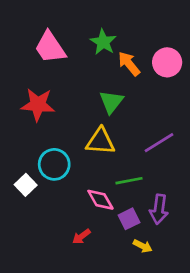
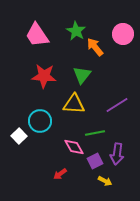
pink circle: (167, 62) -> (123, 34), moved
red star: (38, 105) -> (44, 76), moved

